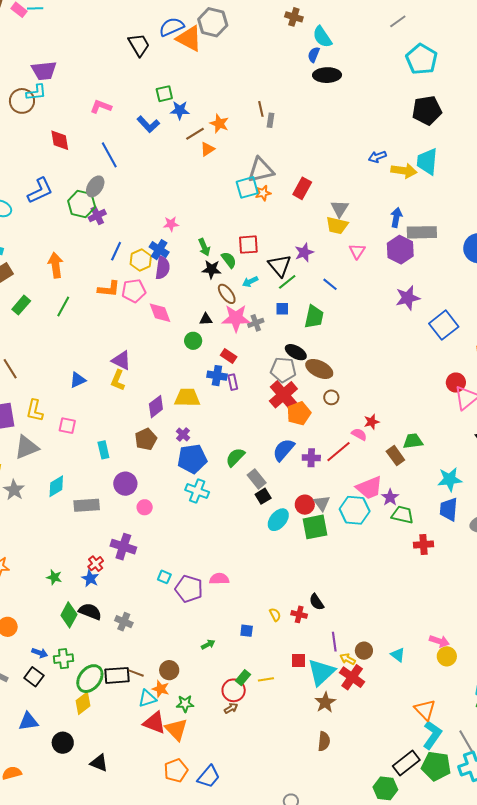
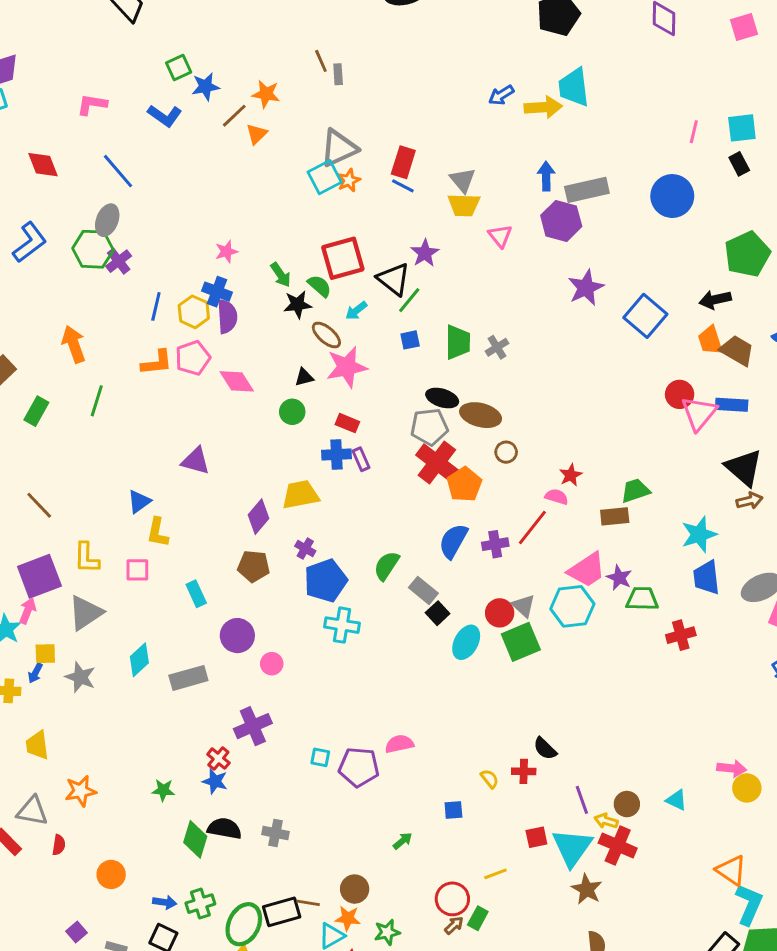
red square: (248, 245) -> (343, 258), size x1.4
blue line: (330, 284) -> (403, 186), moved
gray cross: (256, 323) -> (497, 347), moved
yellow L-shape: (118, 380) -> (158, 532), moved
brown pentagon: (146, 439) -> (254, 566), turned -30
brown rectangle: (395, 456) -> (615, 516), turned -48
purple cross: (123, 547) -> (253, 726), turned -30
green rectangle: (243, 678) -> (478, 918), moved

